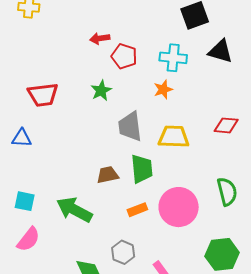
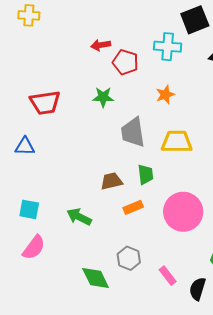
cyan cross: (173, 58) -> (168, 47), moved
green star: (101, 91) -> (103, 97), turned 30
green trapezoid: (142, 169) -> (145, 174), size x0.7
green arrow: (74, 210) -> (79, 217), size x0.7
orange rectangle: (137, 210) -> (133, 207), moved

